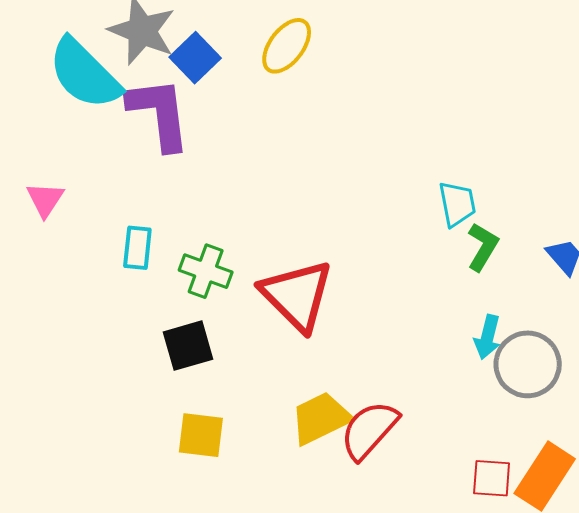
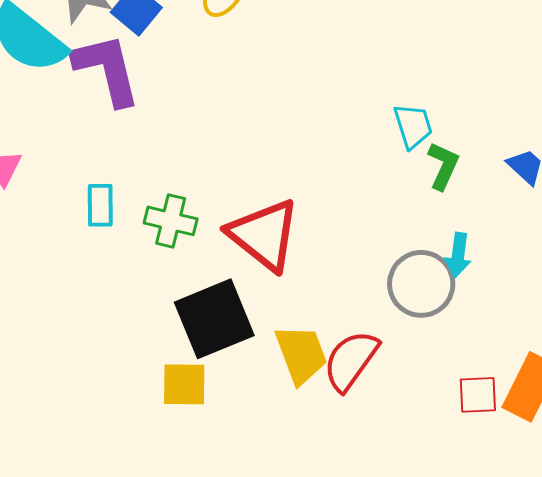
black square: (188, 346) -> (214, 319), moved, size x1.5
gray circle: (528, 364) -> (421, 284), moved
yellow trapezoid: (321, 418) -> (301, 354), turned 102

